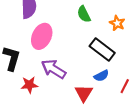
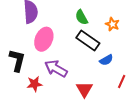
black rectangle: (102, 49) -> (88, 40), moved
blue semicircle: (101, 76) -> (106, 60), moved

